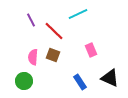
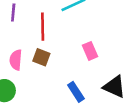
purple line: (31, 20) -> (13, 13), turned 32
red line: (54, 31) -> (43, 27), turned 45

